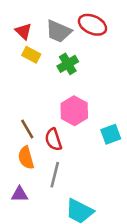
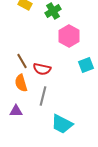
pink hexagon: (74, 111) -> (69, 36), moved
red semicircle: (53, 139) -> (42, 69), turned -60

